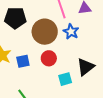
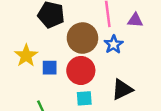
red circle: (49, 58) -> (81, 70), size x1.5
cyan square: (65, 79) -> (84, 98), moved

